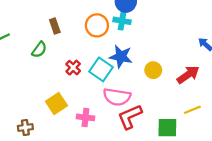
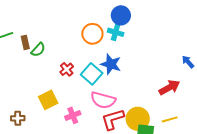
brown rectangle: (55, 26) -> (25, 42), moved
yellow circle: (153, 70) -> (138, 119), moved, size x1.5
pink cross: (85, 117) -> (73, 115), turned -35

